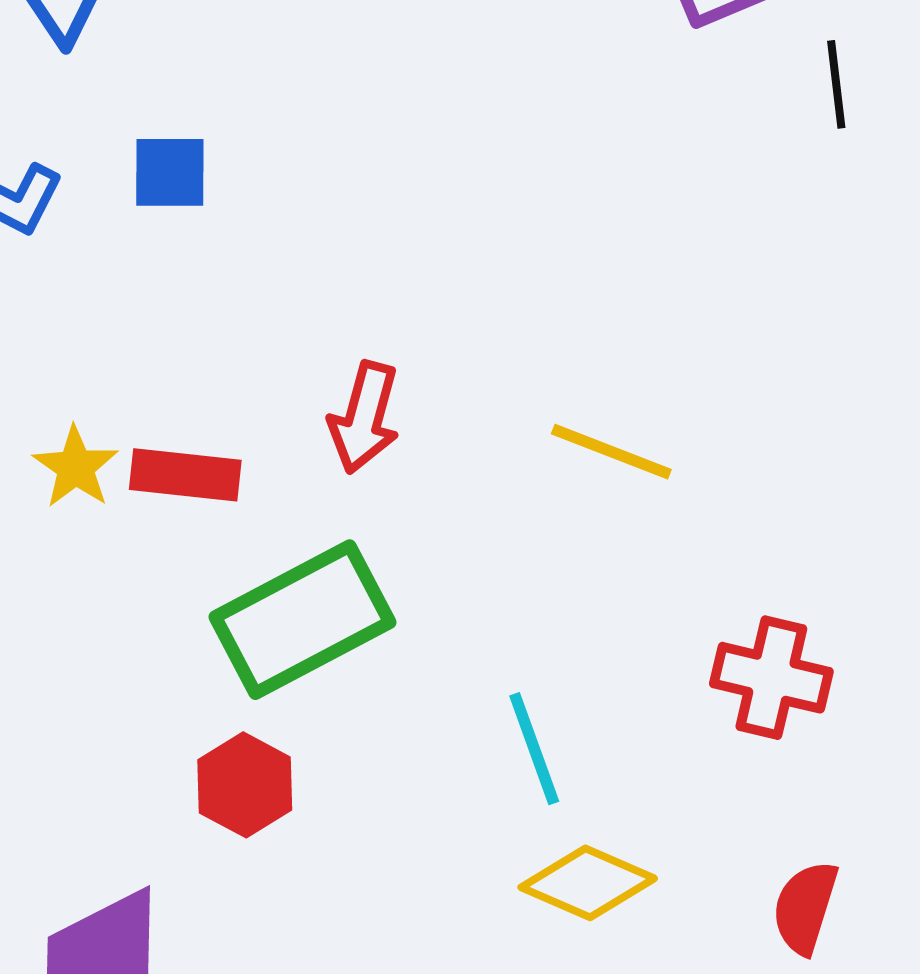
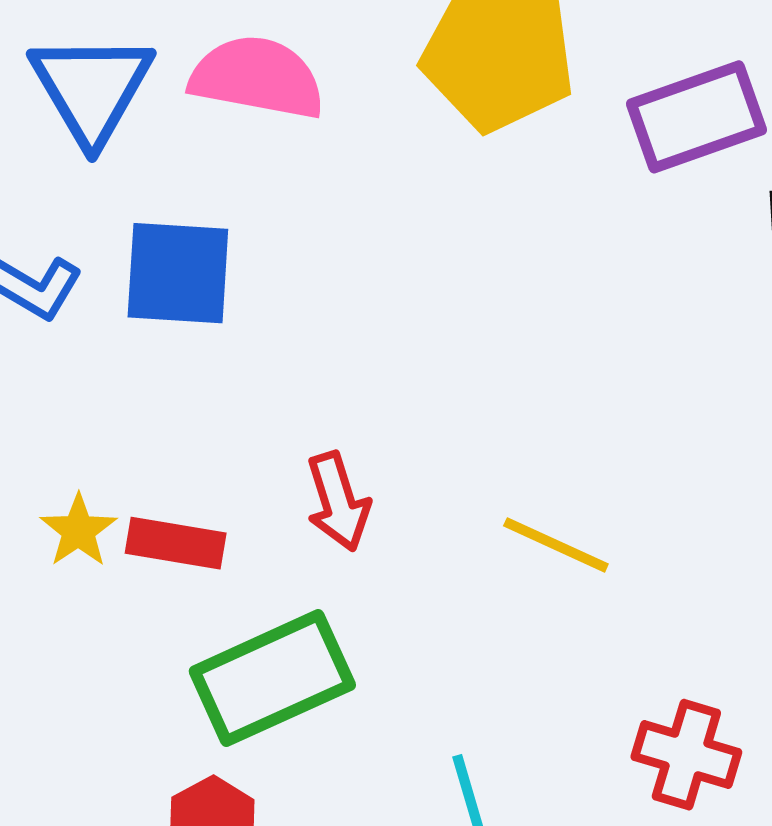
blue square: (170, 172) -> (178, 273), size x1.6
red arrow: (364, 417) -> (338, 502), turned -36

